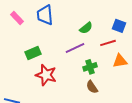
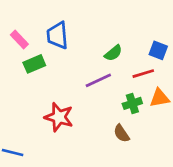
green rectangle: (33, 53) -> (34, 64), moved
green cross: (90, 67) -> (132, 103), moved

